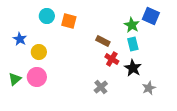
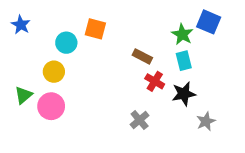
cyan circle: (47, 16) -> (66, 43), moved
blue star: (20, 39) -> (21, 25), moved
black star: (133, 68) -> (184, 94), turned 30
green triangle: (15, 79) -> (23, 95), moved

